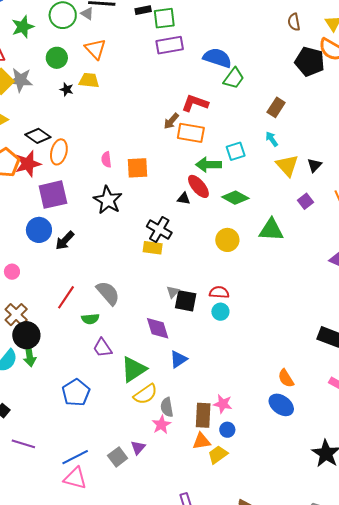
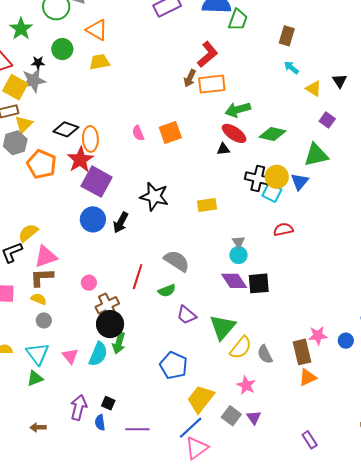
black star: (67, 89) -> (38, 63), moved
red L-shape: (195, 103) -> (208, 54), turned 136
cyan square: (236, 151) -> (272, 193), moved, turned -30
red star: (28, 164) -> (80, 160), moved
yellow triangle: (287, 165) -> (314, 89), size x0.7
purple square: (53, 195) -> (97, 182), turned -32
black star: (108, 200) -> (154, 196), moved
purple square: (305, 201) -> (327, 120), moved
black cross: (159, 229) -> (258, 179), moved
pink circle: (12, 272) -> (89, 283), moved
black square: (186, 301) -> (259, 283), moved
cyan circle: (220, 312) -> (238, 255), moved
brown cross: (16, 315) -> (107, 305), moved, turned 35
green arrow: (30, 356) -> (119, 343), turned 40
blue triangle: (179, 359) -> (300, 182), moved
pink star: (161, 425) -> (246, 385), moved
blue circle: (227, 430) -> (346, 341), moved
purple triangle: (138, 448) -> (254, 418), moved
yellow trapezoid: (218, 455) -> (201, 399), moved, size x1.4
pink triangle: (75, 478) -> (197, 448), turned -35

